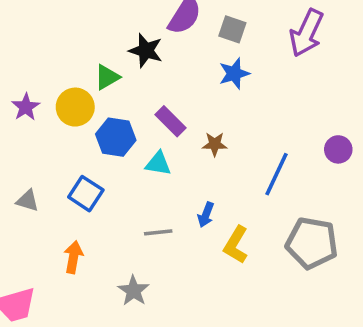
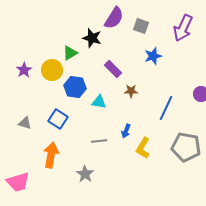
blue star: (234, 74) -> (153, 56), moved
purple rectangle: (171, 121) -> (113, 69), moved
orange arrow: (73, 257) -> (51, 155), size x1.4

